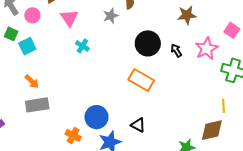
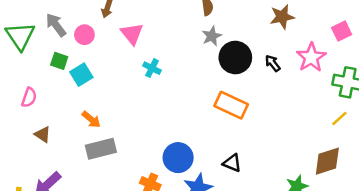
gray star: (111, 16) -> (212, 36), moved
pink square: (232, 30) -> (342, 31), turned 35
yellow line: (224, 106) -> (339, 119), moved, turned 56

